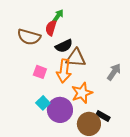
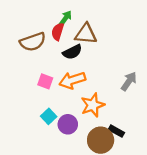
brown semicircle: (29, 37) -> (33, 42), turned -35
brown triangle: (76, 58) -> (86, 34), moved
orange arrow: (64, 71) -> (72, 80), turned 65
purple circle: (60, 110) -> (68, 124), size x0.7

